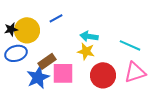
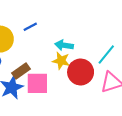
cyan line: (130, 45) -> (106, 55), turned -75
red circle: (103, 75) -> (81, 72), moved

